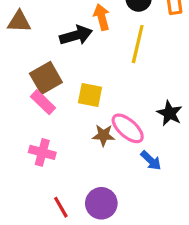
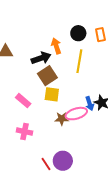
brown square: (46, 78) -> (47, 76), moved
pink ellipse: (128, 128) -> (76, 114), turned -55
blue arrow: (151, 160) -> (90, 104), moved, turned 32
red line: (61, 207) -> (46, 164), moved

